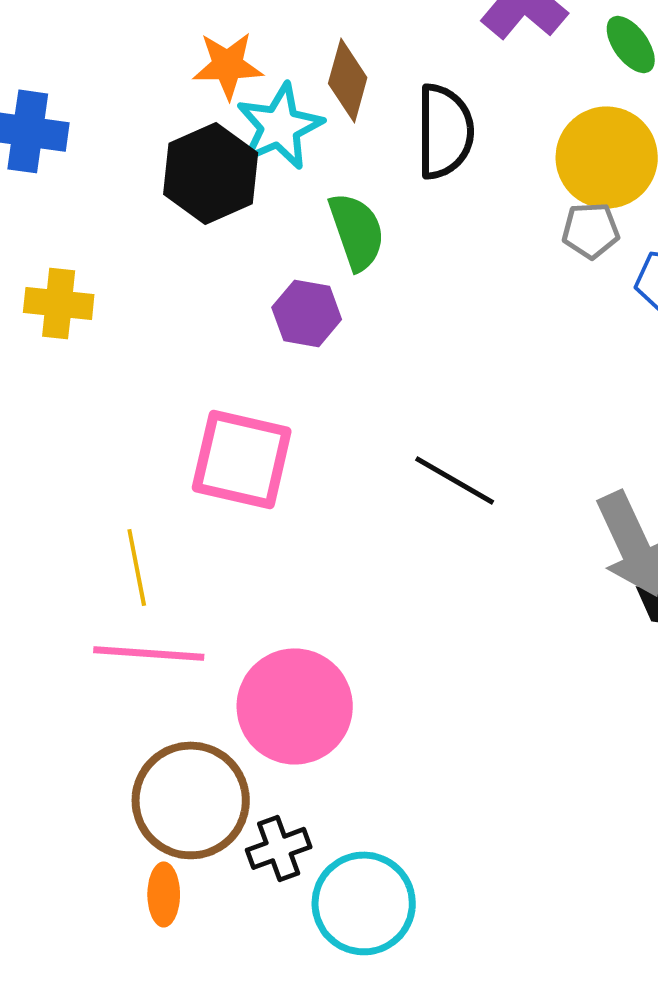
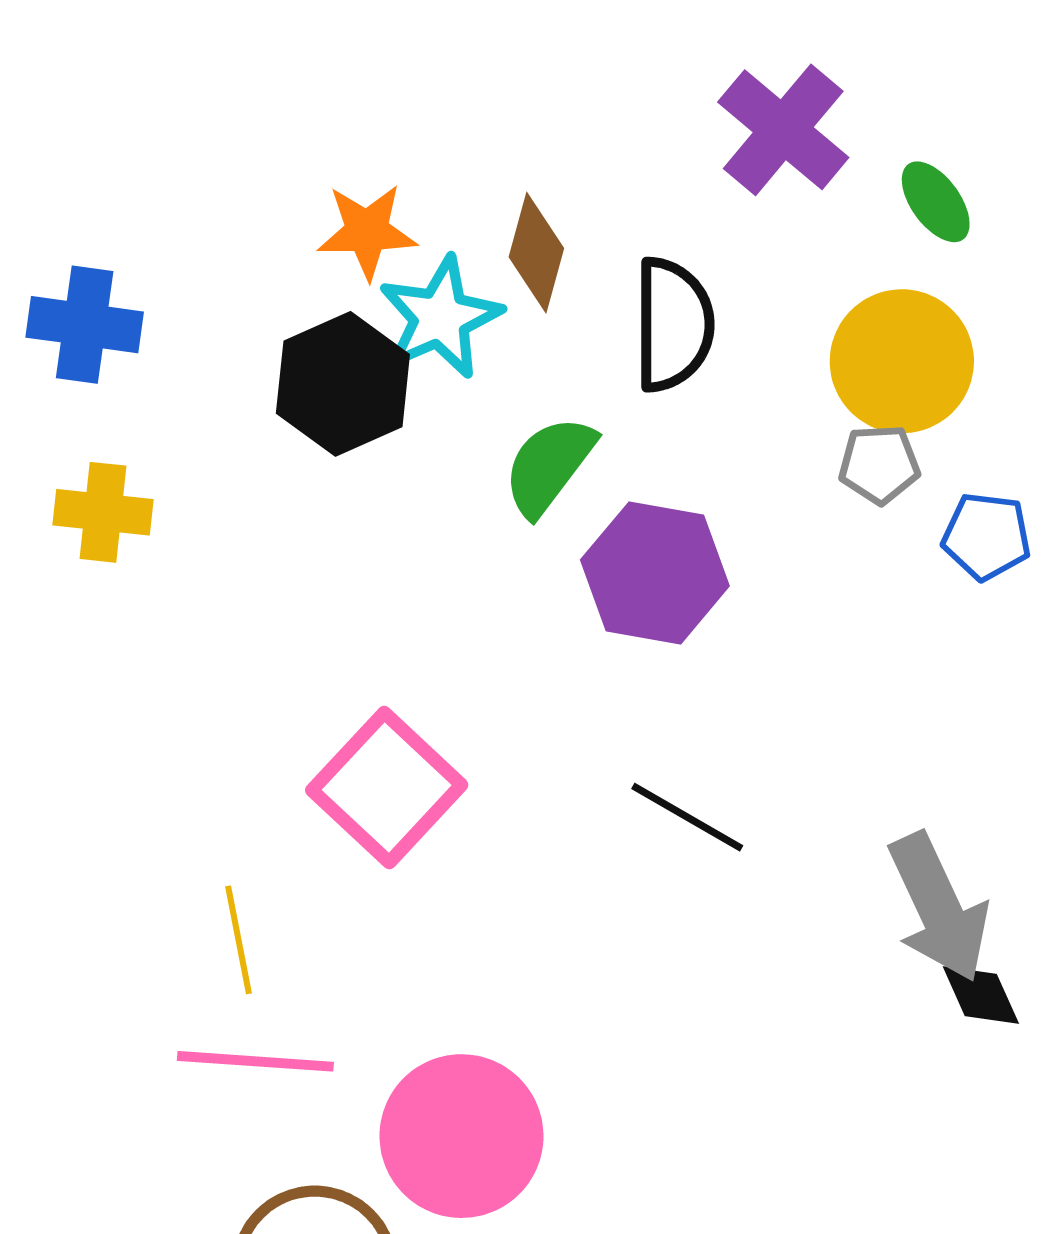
green semicircle: (357, 231) -> (549, 466), turned -124
yellow cross: (59, 303) -> (103, 512), moved
purple hexagon: (307, 313) -> (655, 573), moved, size x1.5
pink square: (242, 459) -> (387, 787), turned 30

